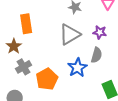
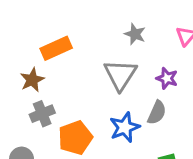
orange rectangle: (26, 24) -> (56, 48), turned 66
gray triangle: (70, 34) -> (120, 75), turned -35

